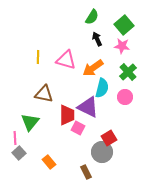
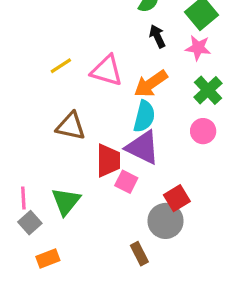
yellow line: (38, 57) -> (61, 66), turned 56
cyan semicircle: (102, 88) -> (144, 116), moved
green triangle: (30, 122) -> (66, 201), moved
orange rectangle: (49, 162) -> (48, 259), moved, turned -72

